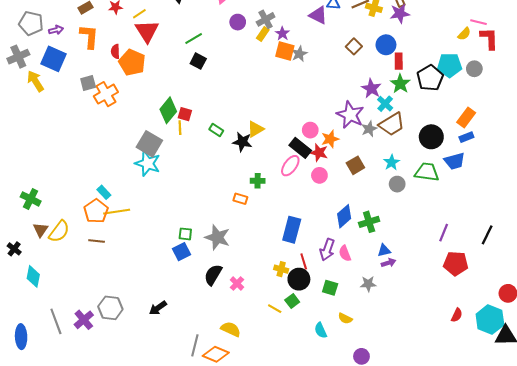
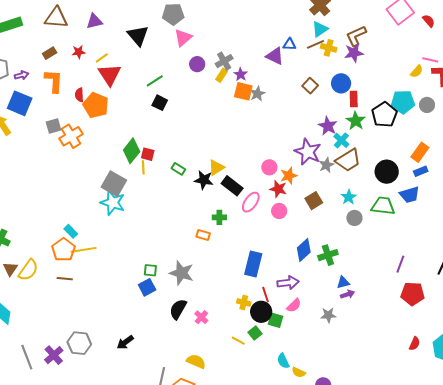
black rectangle: (300, 148) -> (232, 186), moved
purple arrow: (327, 250) -> (288, 283), turned -115
pink semicircle: (345, 253) -> (294, 305), moved, turned -112
green square: (330, 288) -> (276, 320), moved
yellow semicircle: (345, 318) -> (299, 372), moved

